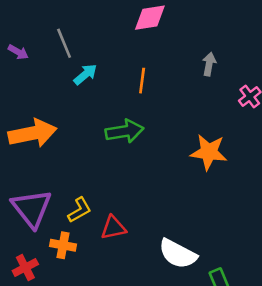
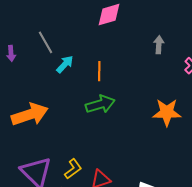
purple arrow: (18, 52) -> (11, 53), turned 63
orange line: (142, 81) -> (99, 71), moved

